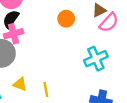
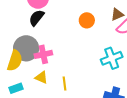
pink cross: (14, 34) -> (43, 54), moved

